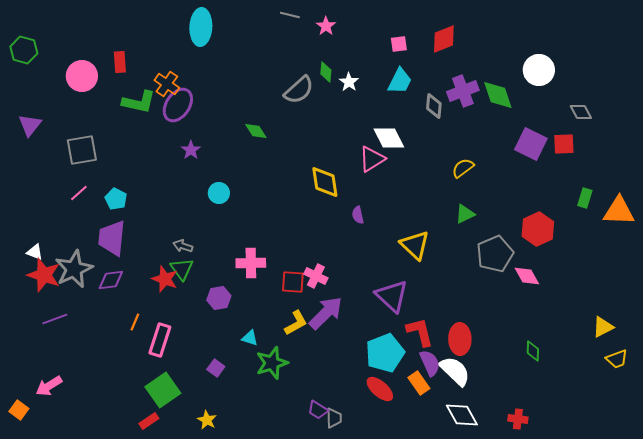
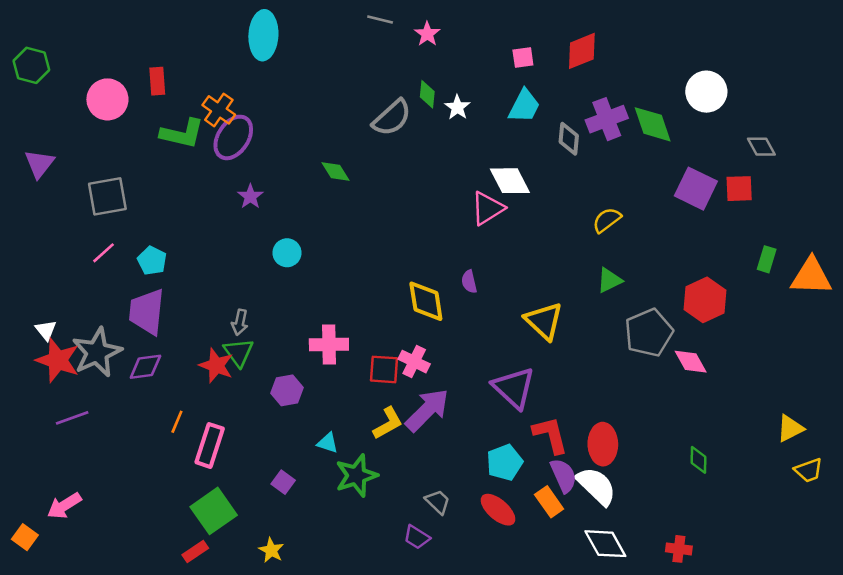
yellow diamond: (325, 182) -> (426, 301), moved
gray arrow: (183, 246) -> (240, 322), turned -96
white triangle: (35, 252) -> (46, 330), turned 30
cyan pentagon: (385, 353) -> (505, 462), size x0.7
gray trapezoid: (334, 418) -> (438, 502), moved, turned -45

